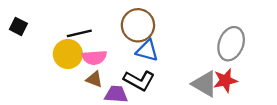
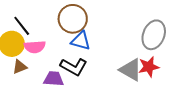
black line: (79, 33) -> (22, 26), turned 65
brown triangle: (94, 79) -> (20, 67), moved, turned -42

